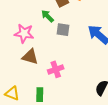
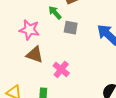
pink cross: (56, 69) -> (61, 69), turned -35

